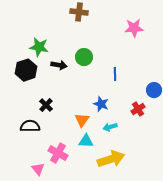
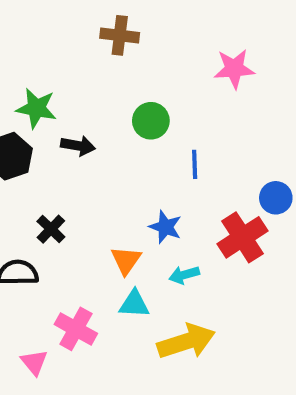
green circle: (84, 57) -> (151, 121), moved
red cross: (138, 109) -> (242, 237), size x1.6

